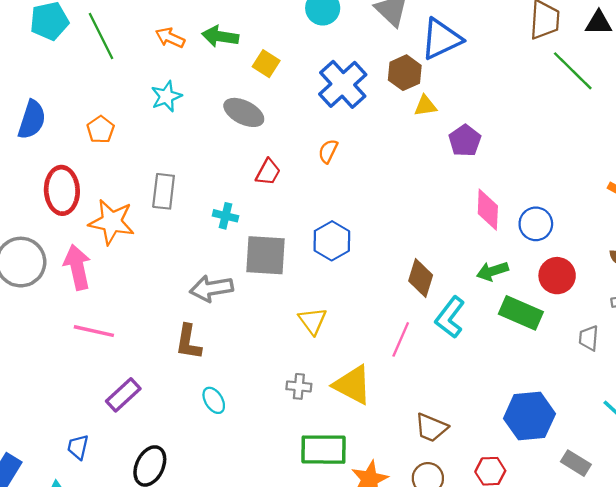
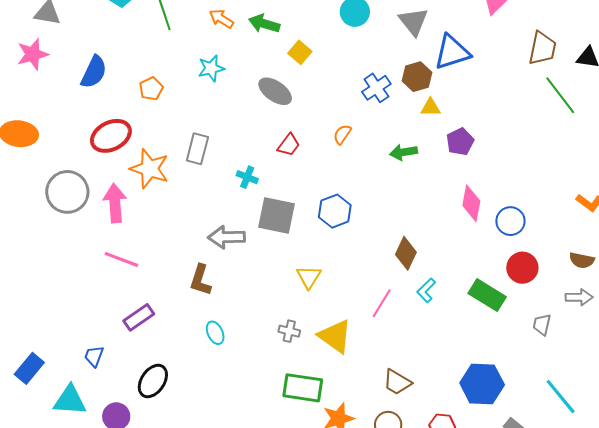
blue cross: (343, 84) -> (376, 88), moved, size x0.7
red ellipse: (62, 190) -> (111, 136), turned 57
green arrow: (492, 271) -> (404, 152), moved
cyan L-shape: (450, 317) -> (426, 290), size x0.7

